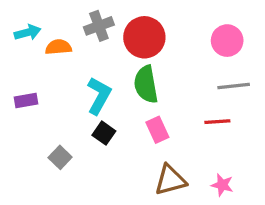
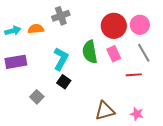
cyan arrow: (28, 32) -> (13, 31), moved
red circle: (144, 37) -> (114, 26), moved
gray line: (234, 86) -> (144, 53), turned 66
purple rectangle: (26, 101) -> (16, 62), size x1.5
pink rectangle: (157, 130) -> (114, 54), moved

